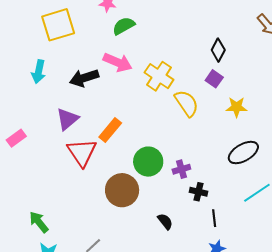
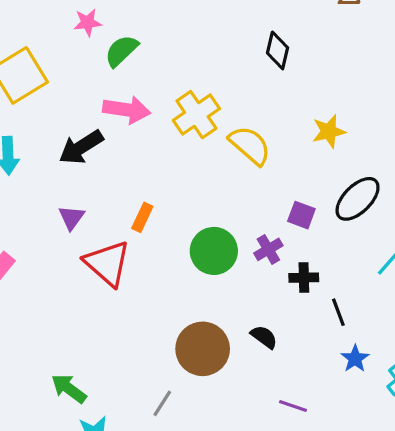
yellow cross: (159, 76) -> (196, 115), turned 36
purple square: (214, 79) -> (301, 215), moved
purple triangle: (67, 119) -> (72, 218), size x0.7
orange rectangle: (110, 130) -> (142, 217), size x0.7
brown circle: (122, 190) -> (203, 349), moved

